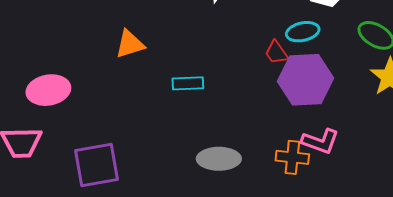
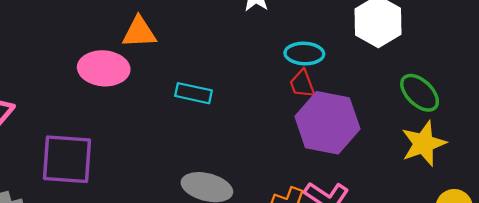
cyan ellipse: (303, 32) -> (304, 54), moved
pink ellipse: (48, 90) -> (104, 68), moved

